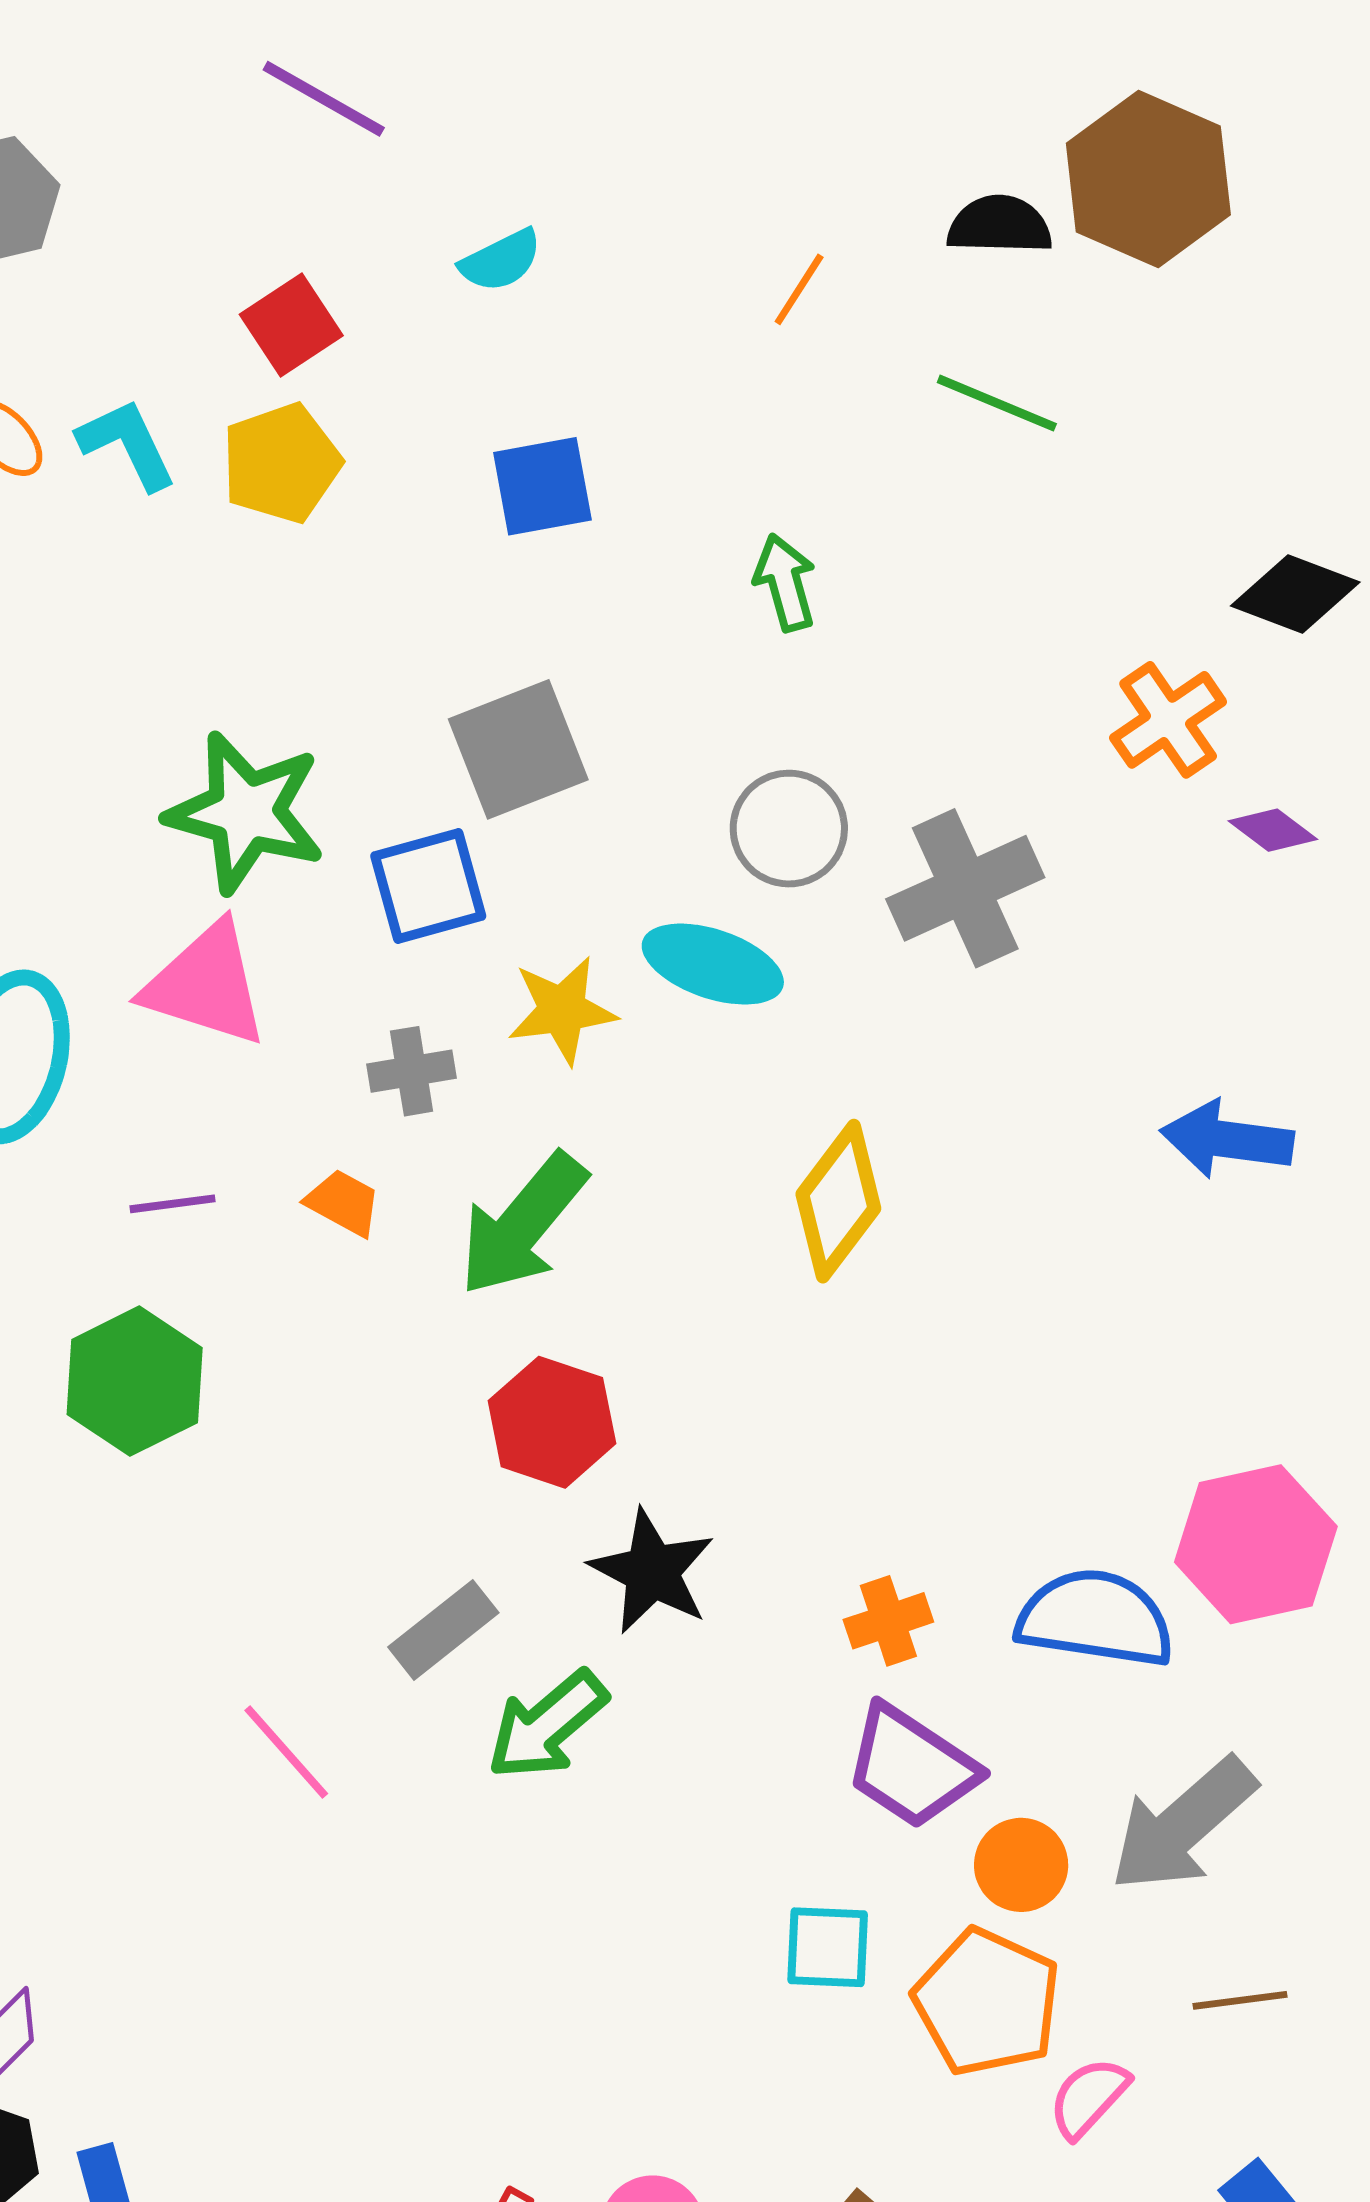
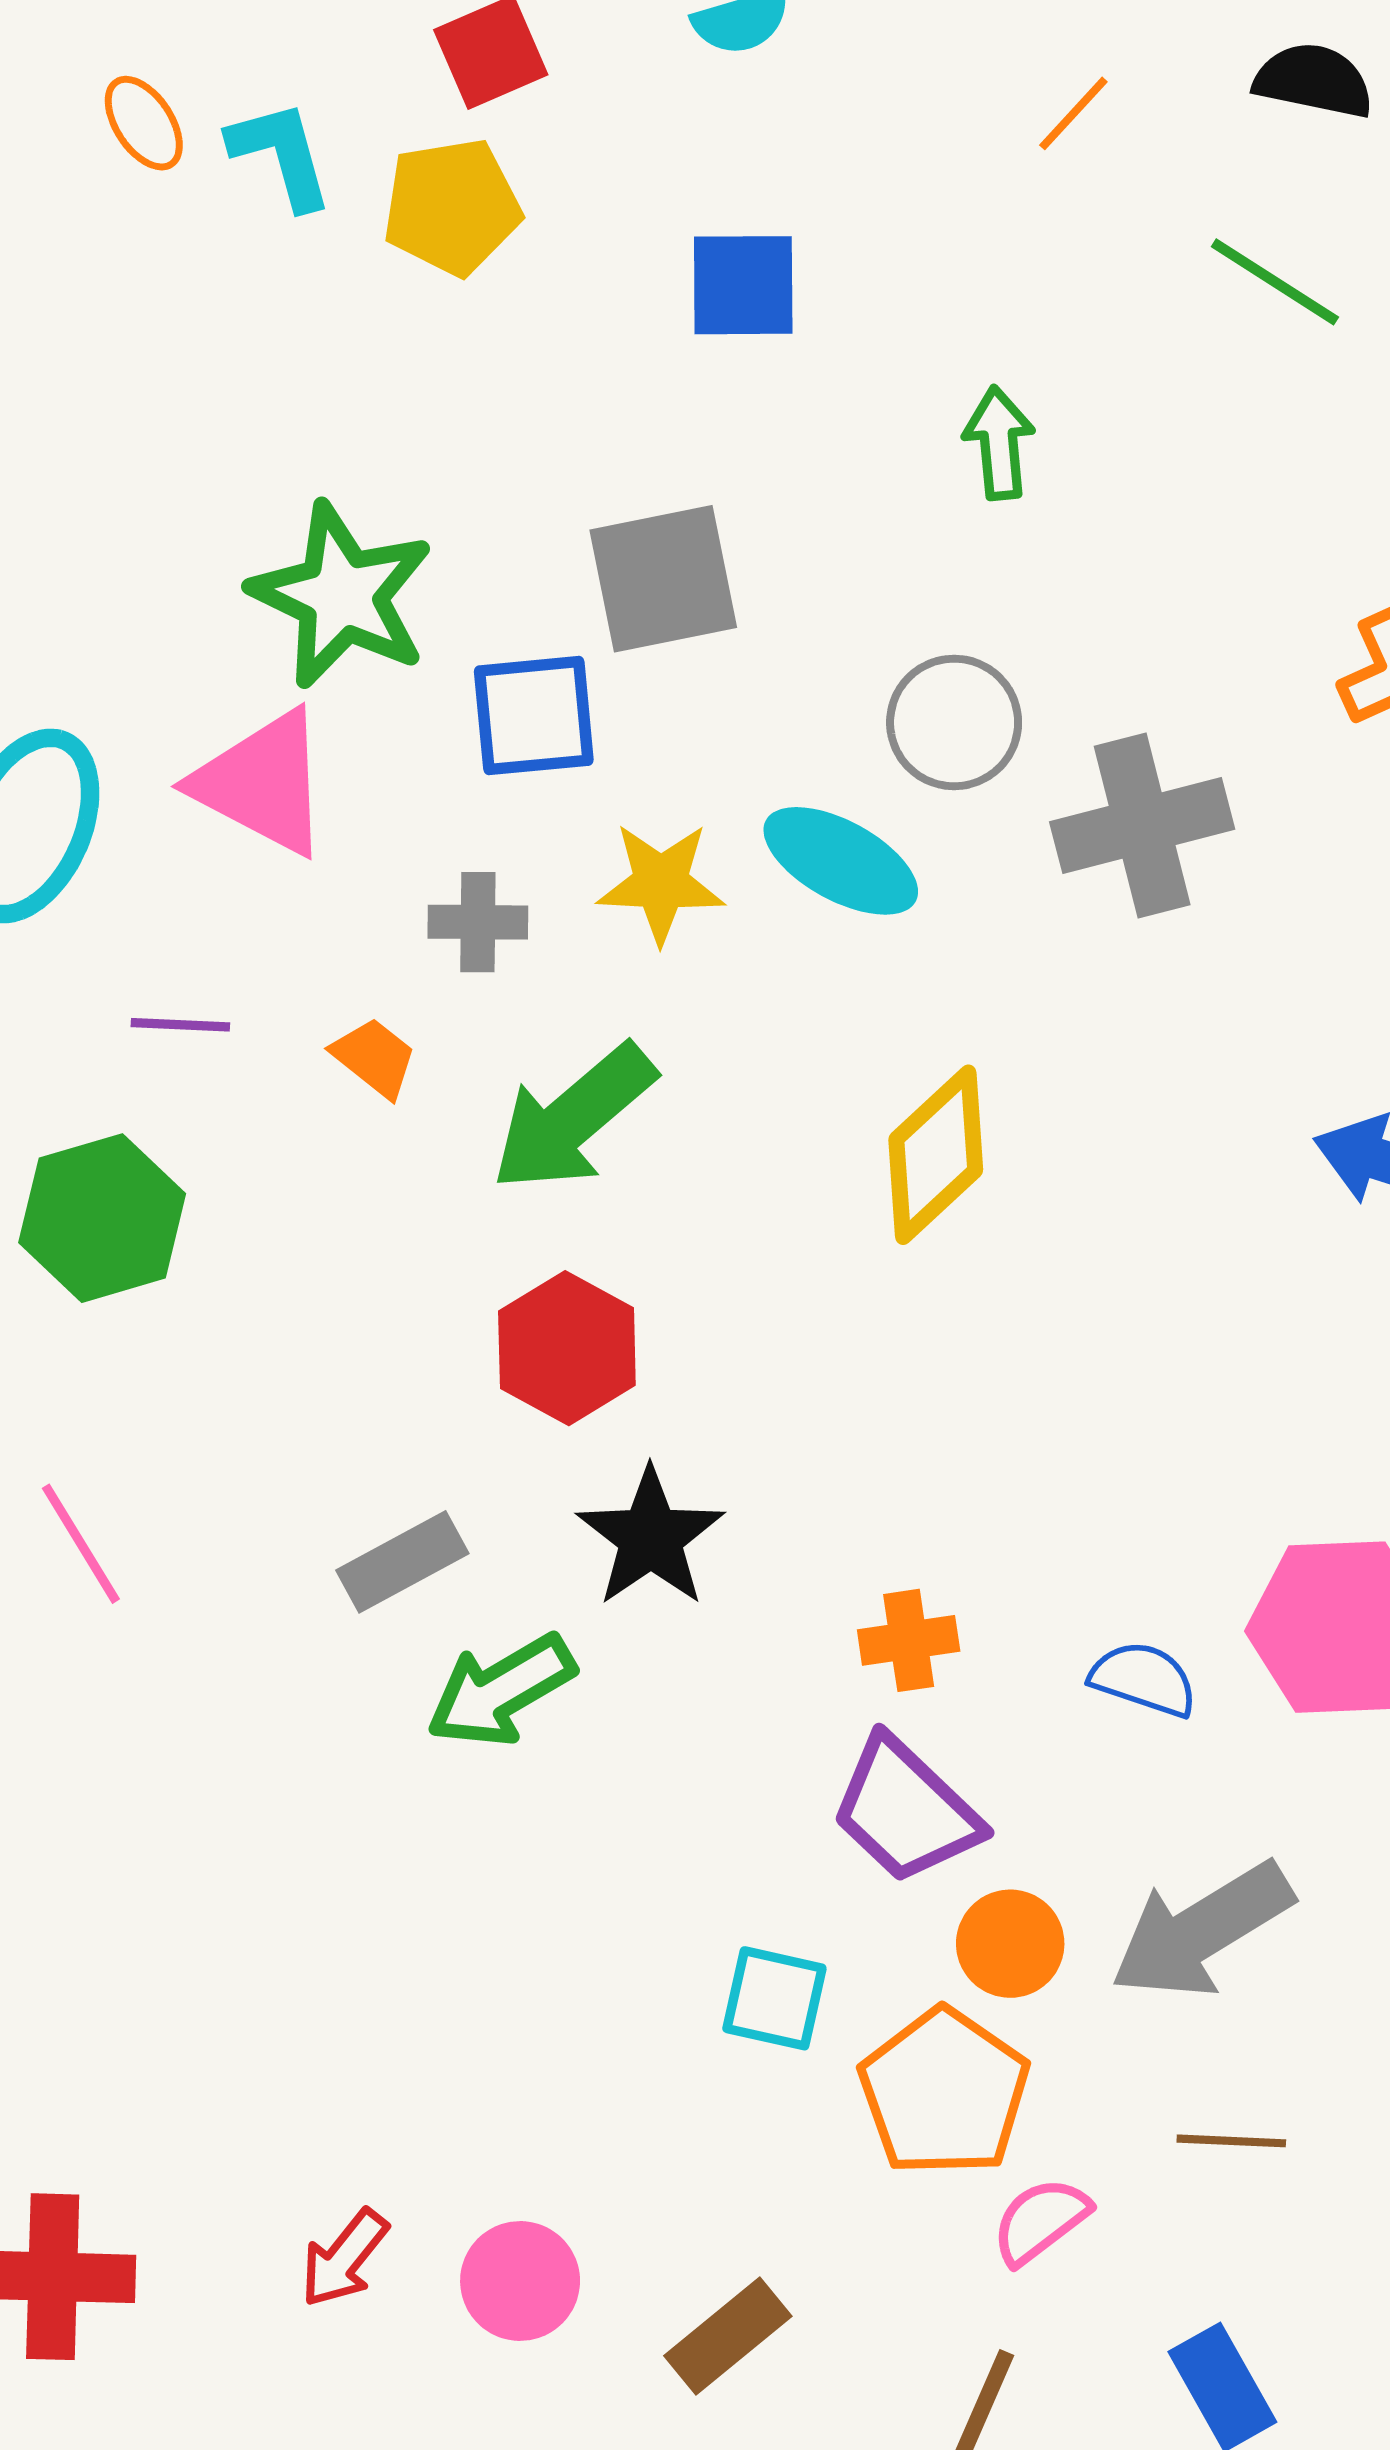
blue semicircle: (1095, 1618) -> (1144, 1679), size x0.6
pink line: (286, 1752) -> (81, 1544), moved

